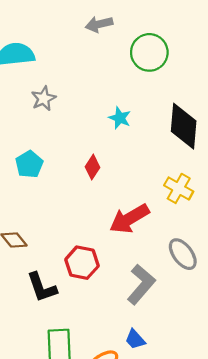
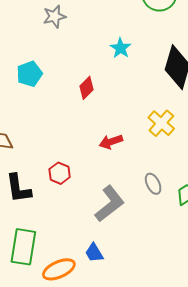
red arrow: (129, 219) -> (111, 142), size x0.6
gray ellipse: (183, 254) -> (153, 184), size x0.7
red hexagon: (82, 263) -> (60, 173), size x0.7

